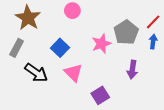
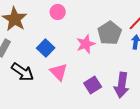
purple arrow: (132, 70) -> (122, 85), moved, size x1.4
purple square: (100, 95) -> (93, 85), moved

